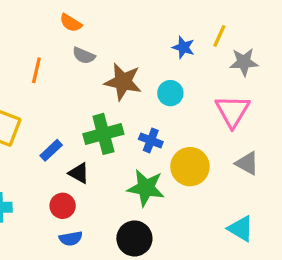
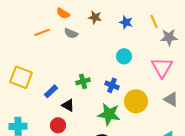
yellow line: (219, 36) -> (154, 21), turned -48
blue star: (183, 47) -> (126, 22), moved
orange line: (36, 70) -> (42, 32), moved, turned 56
brown star: (123, 82) -> (95, 17), moved, size x0.6
green cross: (103, 134) -> (83, 81), size x0.6

